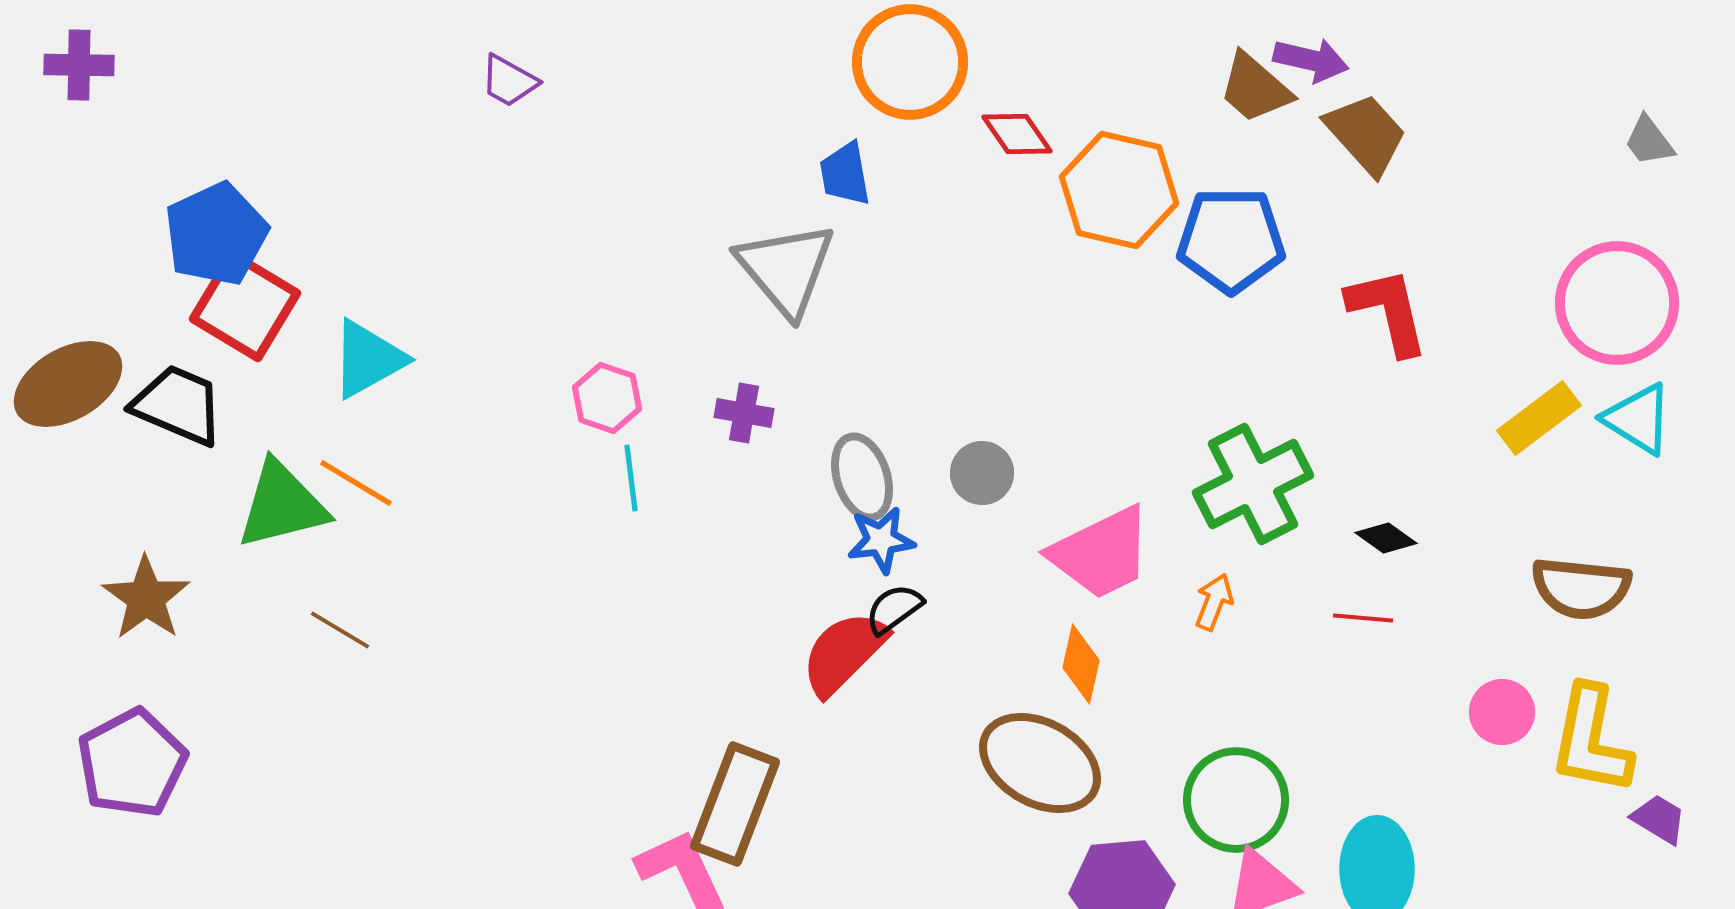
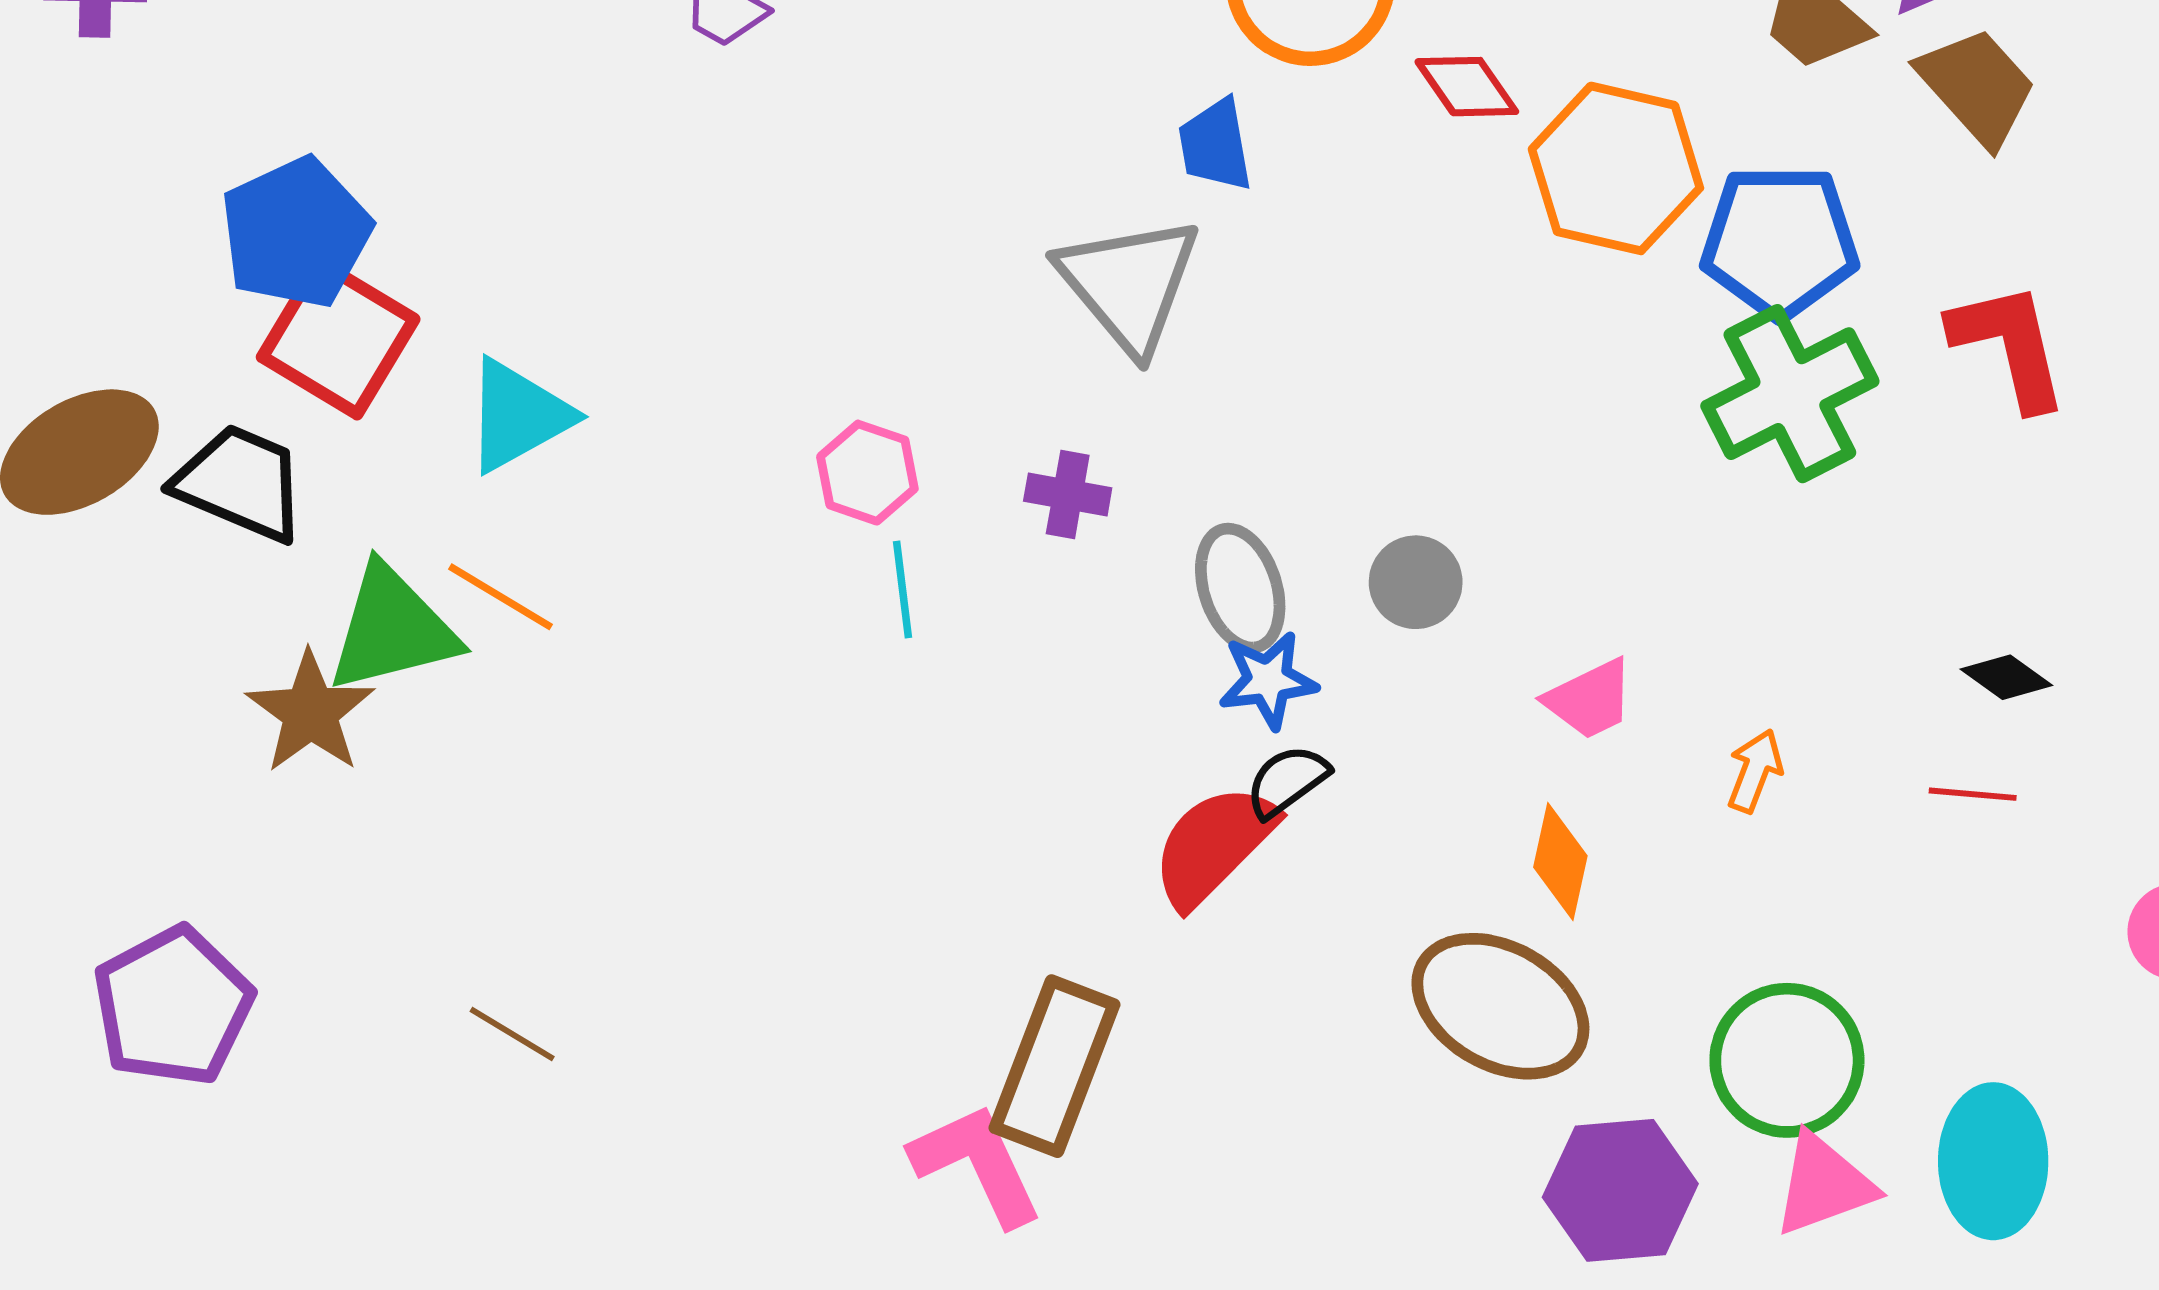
green cross: (1253, 484) -> (1790, 394), moved
pink trapezoid: (1101, 553) -> (1590, 699), size x0.6
brown star: (146, 598) -> (310, 712), moved
brown line: (340, 630) -> (512, 1034), moved

